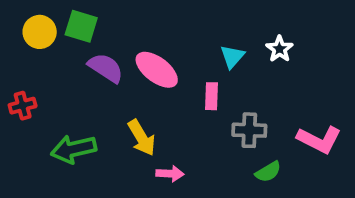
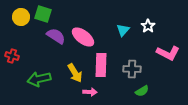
pink rectangle: (212, 96) -> (101, 65), moved, size x1.6
red cross: (23, 106) -> (12, 56), turned 32
pink L-shape: (319, 140) -> (168, 53), moved

